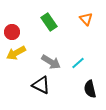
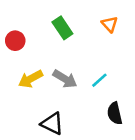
yellow arrow: (16, 53) -> (31, 79), moved
black triangle: (41, 85) -> (52, 124), moved

